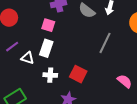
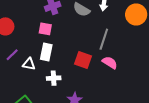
red square: (78, 74) -> (83, 60), moved
pink semicircle: (125, 81) -> (110, 63), moved

